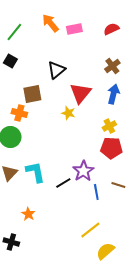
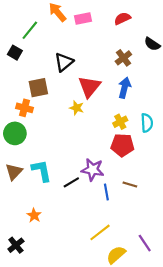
green line: (14, 32) -> (30, 30), moved
purple star: (83, 171) -> (93, 170), turned -30
black cross: (11, 242) -> (16, 245), turned 35

